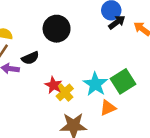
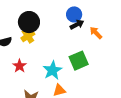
green square: (123, 81) -> (79, 61), moved
yellow cross: (65, 92) -> (28, 36), moved

